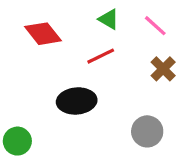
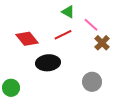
pink line: (155, 26) -> (91, 25), moved
red diamond: (43, 34) -> (27, 39), moved

